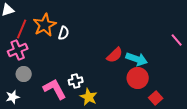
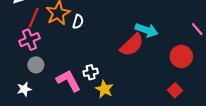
red semicircle: (115, 55) -> (132, 45), size x1.4
cyan arrow: (137, 59) -> (147, 30), moved
red circle: (138, 78) -> (181, 56), moved

